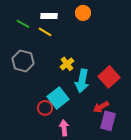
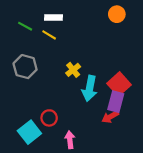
orange circle: (83, 13) -> (117, 14), moved
cyan square: (58, 98) -> (29, 132), moved
purple rectangle: (108, 121) -> (116, 102), moved

